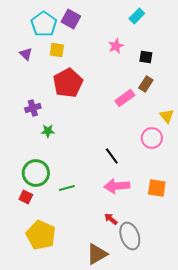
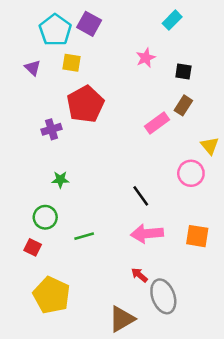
purple cross: (33, 108) -> (52, 129), moved
green star: (48, 131) -> (60, 180), moved
green circle: (36, 173) -> (45, 217), size x0.7

